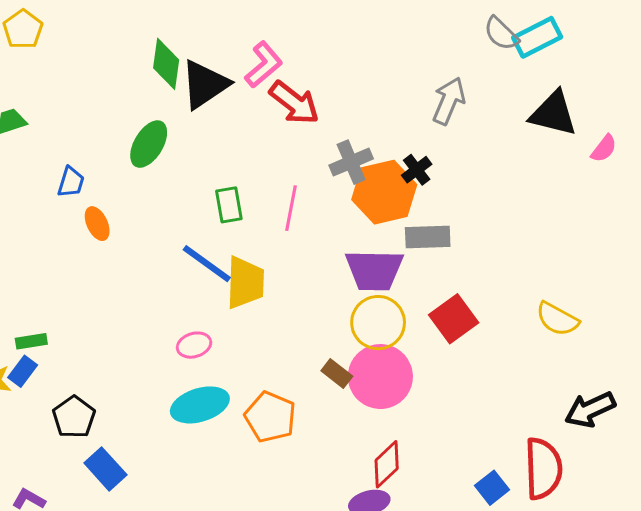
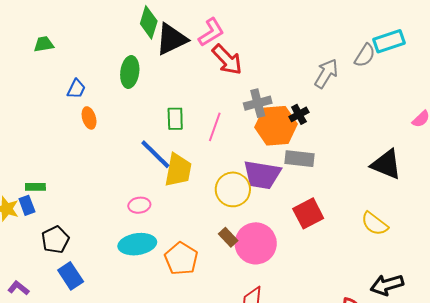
gray semicircle: (501, 34) -> (365, 55), moved, turned -110
black triangle: (553, 114) -> (386, 164), moved
green ellipse: (149, 144) -> (130, 72), turned -32
yellow circle: (378, 323) -> (233, 189), moved
blue rectangle: (23, 371) -> (27, 205), turned -66

